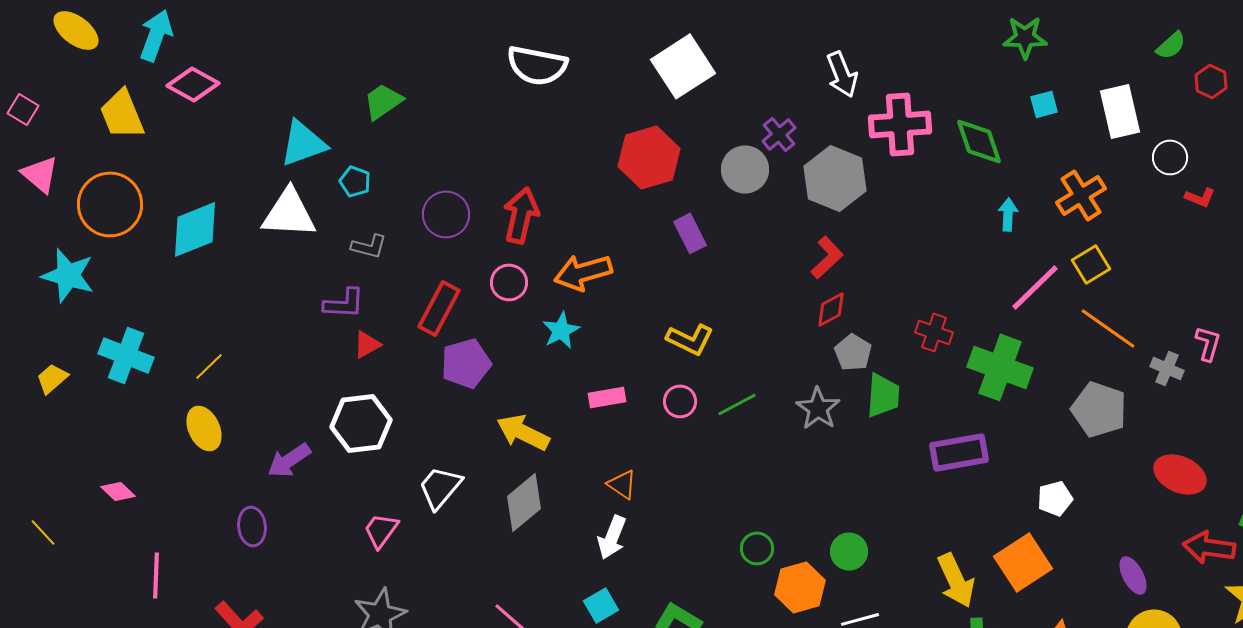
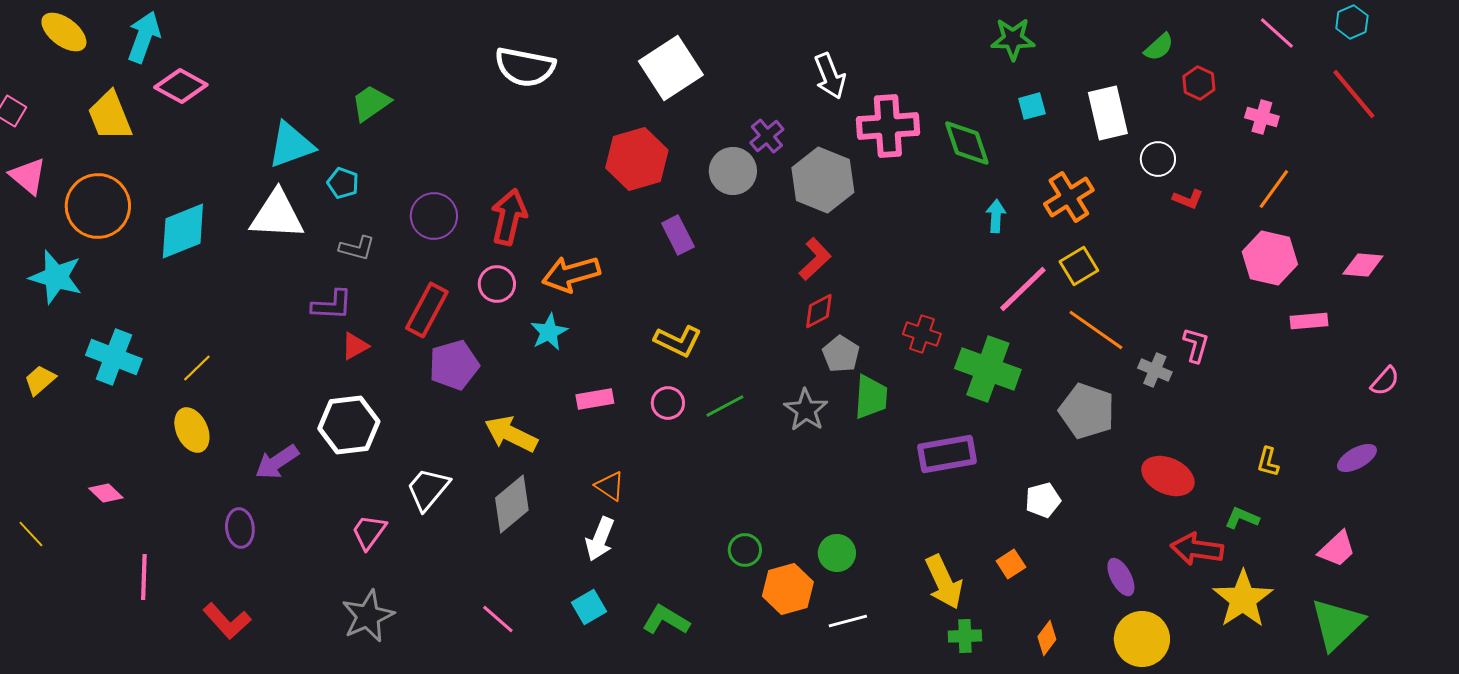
orange square: (1023, 562) -> (1011, 564), size x0.5

